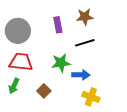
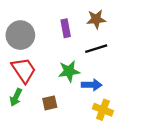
red trapezoid: (21, 62) -> (24, 70), turned 50
brown square: (44, 91) -> (50, 103), turned 32

